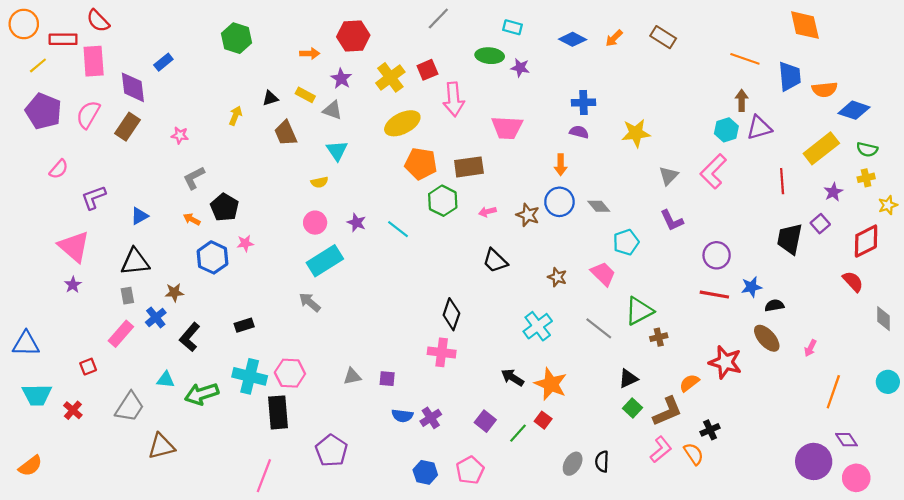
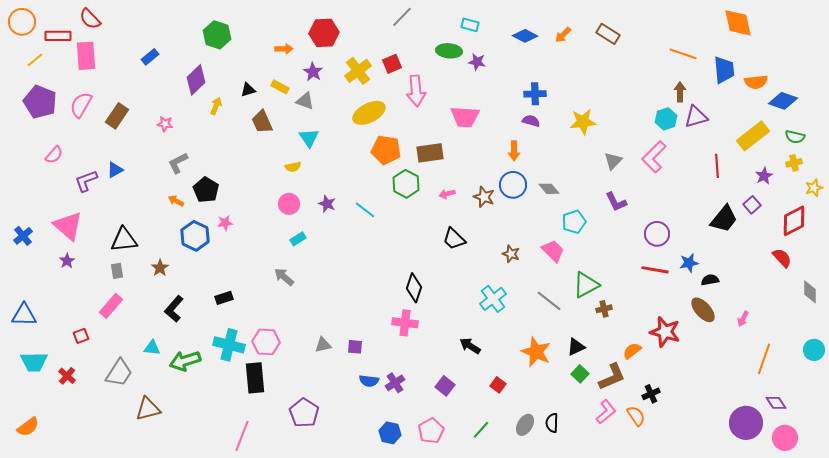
purple diamond: (133, 87) -> (196, 80), moved, turned 52
blue triangle: (139, 216) -> (115, 170), moved
black trapezoid: (790, 239) -> (724, 219), turned -152
cyan rectangle: (325, 261) -> (298, 239), size x0.5
brown star: (174, 292) -> (160, 268), turned -30
blue cross: (156, 317) -> (23, 236), moved
orange star: (551, 384) -> (536, 352), moved
green line: (518, 433) -> (481, 430), moved

